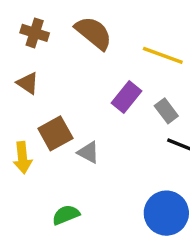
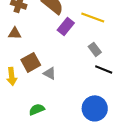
brown triangle: (28, 83) -> (15, 33), turned -32
purple rectangle: (126, 97) -> (66, 26), moved

